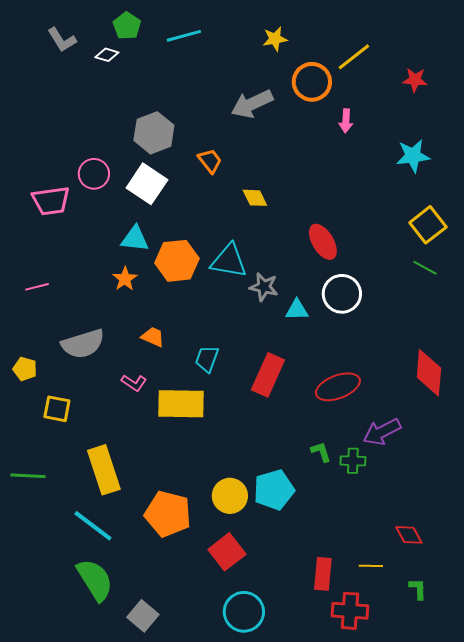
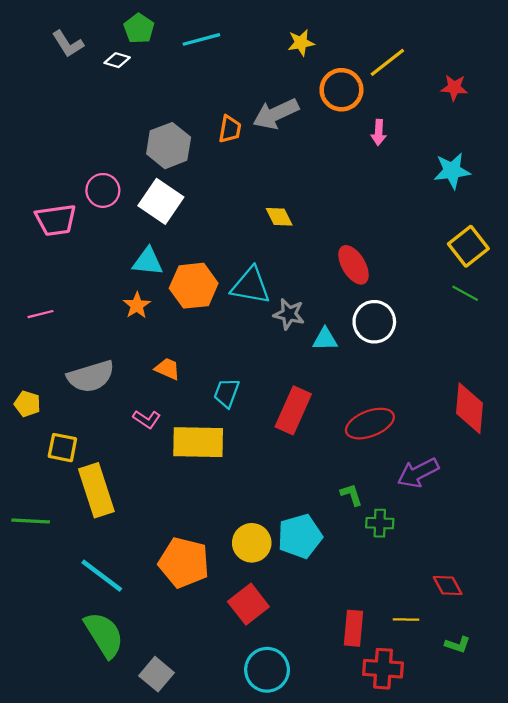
orange trapezoid: (210, 161) -> (230, 129), moved, turned 48
green cross: (353, 461) -> (380, 523), moved
yellow rectangle: (104, 470) -> (96, 490), moved
green L-shape: (418, 589) -> (457, 645), turned 110

